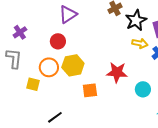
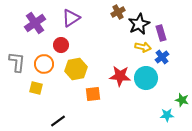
purple cross: (20, 32) -> (35, 23), moved, size x1.5
orange circle: (49, 67) -> (44, 64), moved
cyan circle: (143, 89) -> (146, 78), moved, size x1.5

